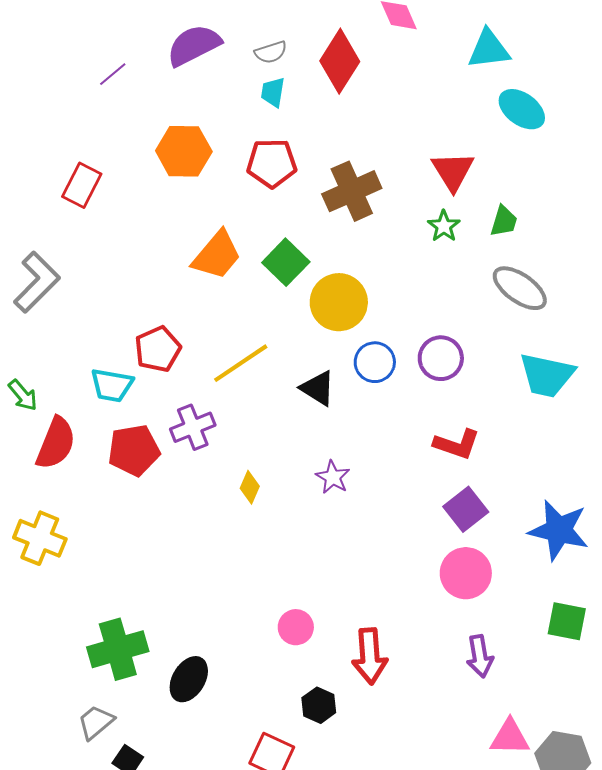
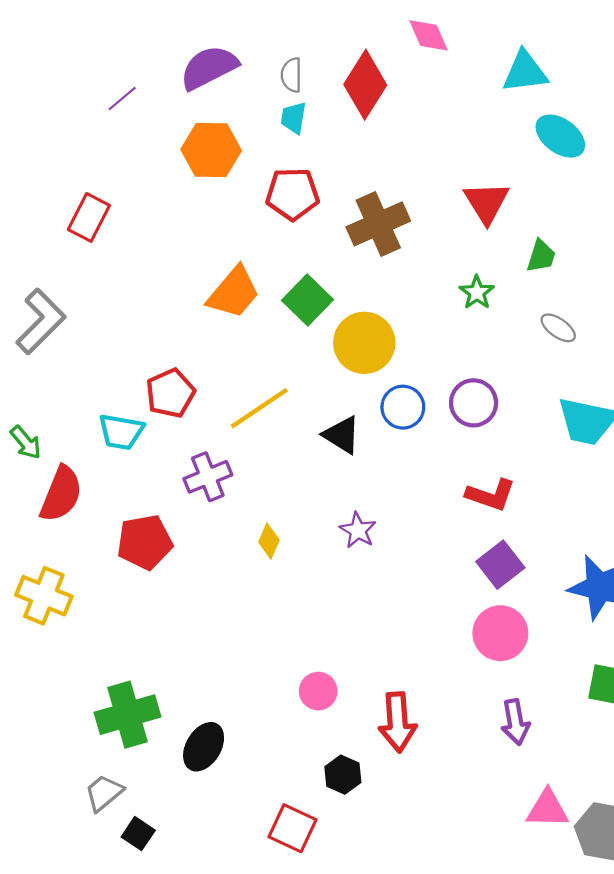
gray semicircle: (271, 52) -> (291, 75), turned 108
orange hexagon: (184, 151) -> (211, 150), moved
green star: (444, 226) -> (477, 292), moved
gray ellipse: (520, 288) -> (558, 328), size x0.6
red pentagon: (134, 450) -> (145, 542), moved

